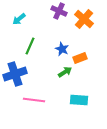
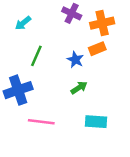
orange cross: (84, 19) -> (102, 23), turned 36
orange rectangle: (80, 58) -> (97, 49), moved

